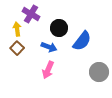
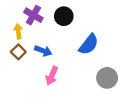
black circle: (59, 28) -> (64, 16), moved
blue arrow: (49, 47) -> (43, 51), moved

